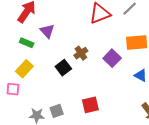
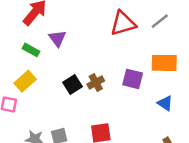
brown cross: (81, 53) -> (96, 83), moved
purple square: (112, 58) -> (133, 79), turned -36

